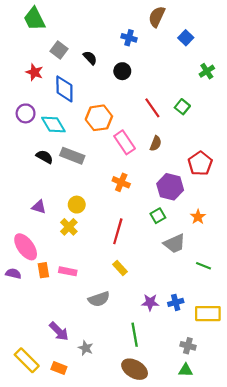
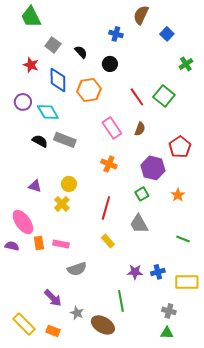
green square: (182, 107) -> (164, 96), size x1.5
orange hexagon: (99, 118) -> (89, 90), moved
gray trapezoid: (175, 244) -> (139, 224), moved, turned 85
gray semicircle: (99, 299) -> (77, 269), moved
brown ellipse: (135, 369) -> (103, 325), moved

